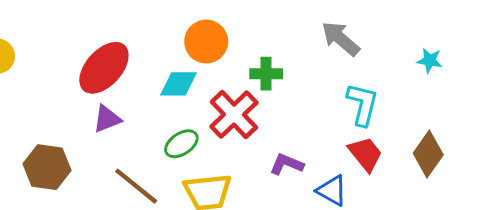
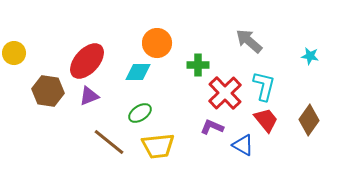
red cross: (234, 115) -> (225, 93), moved
brown hexagon: (47, 167) -> (48, 91), moved

